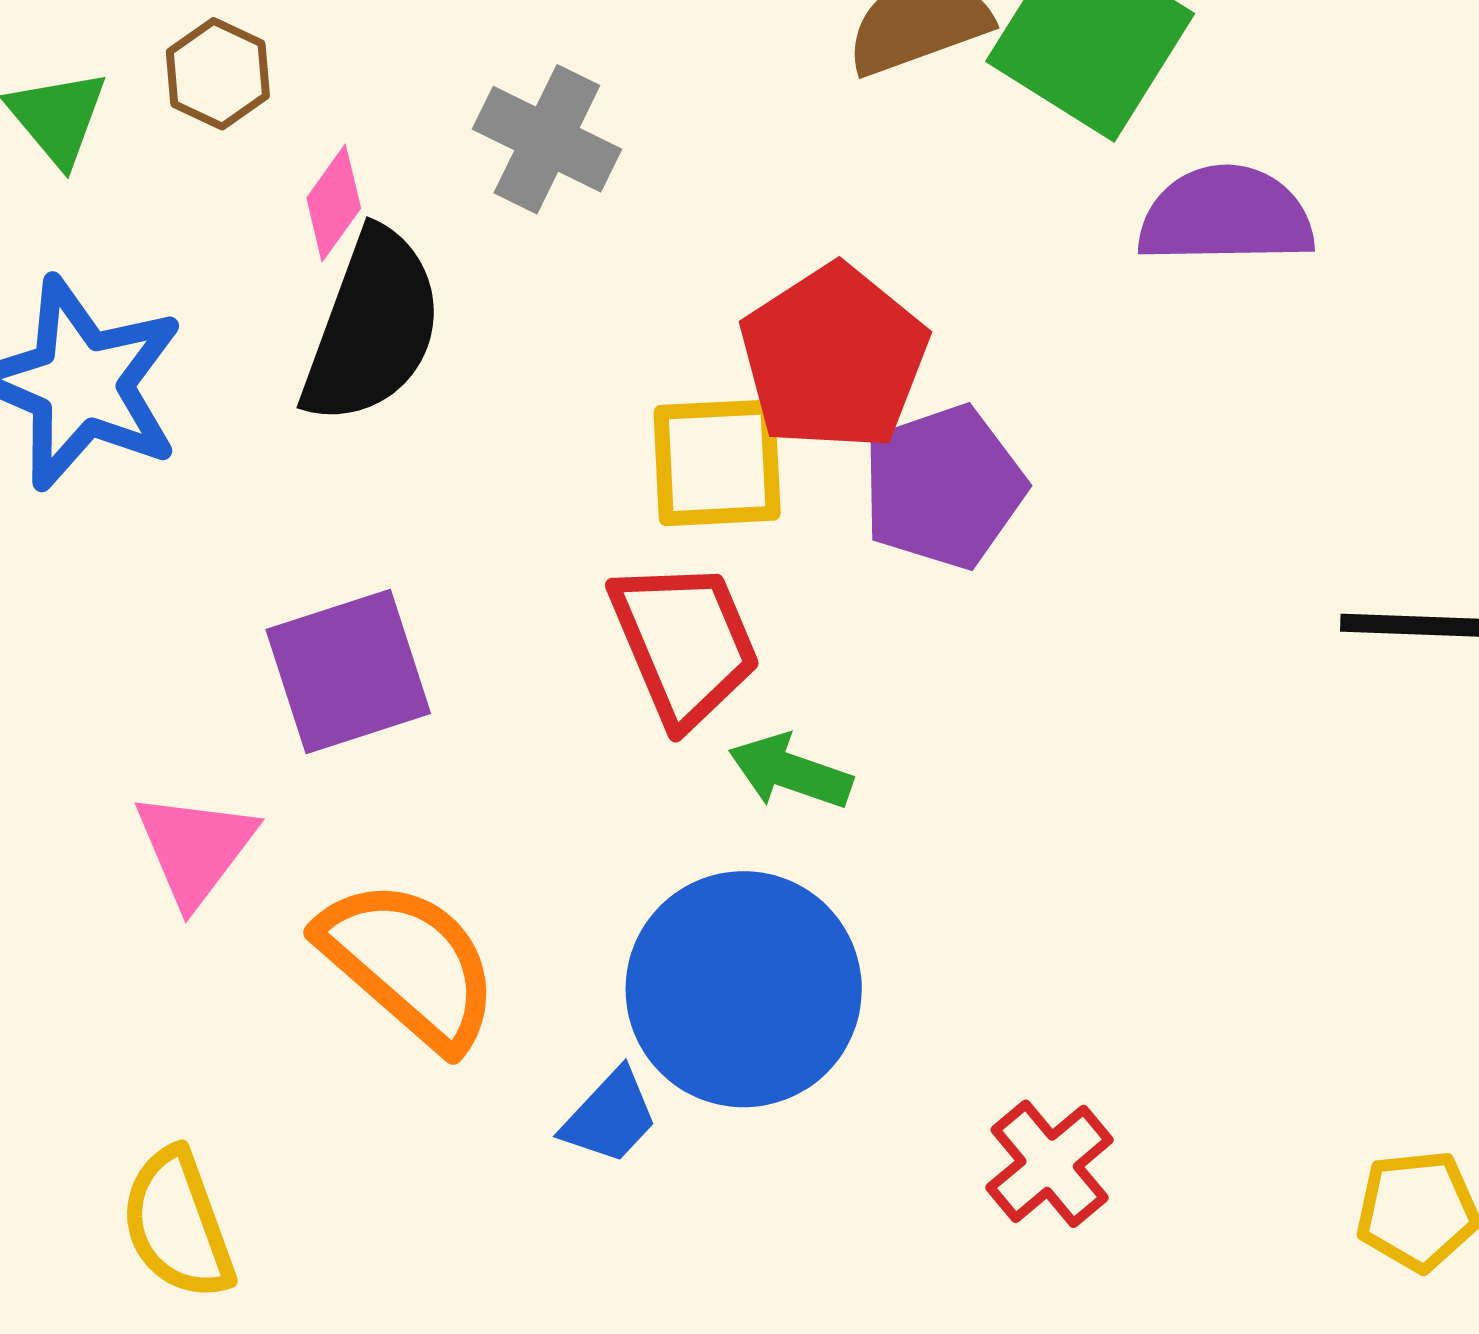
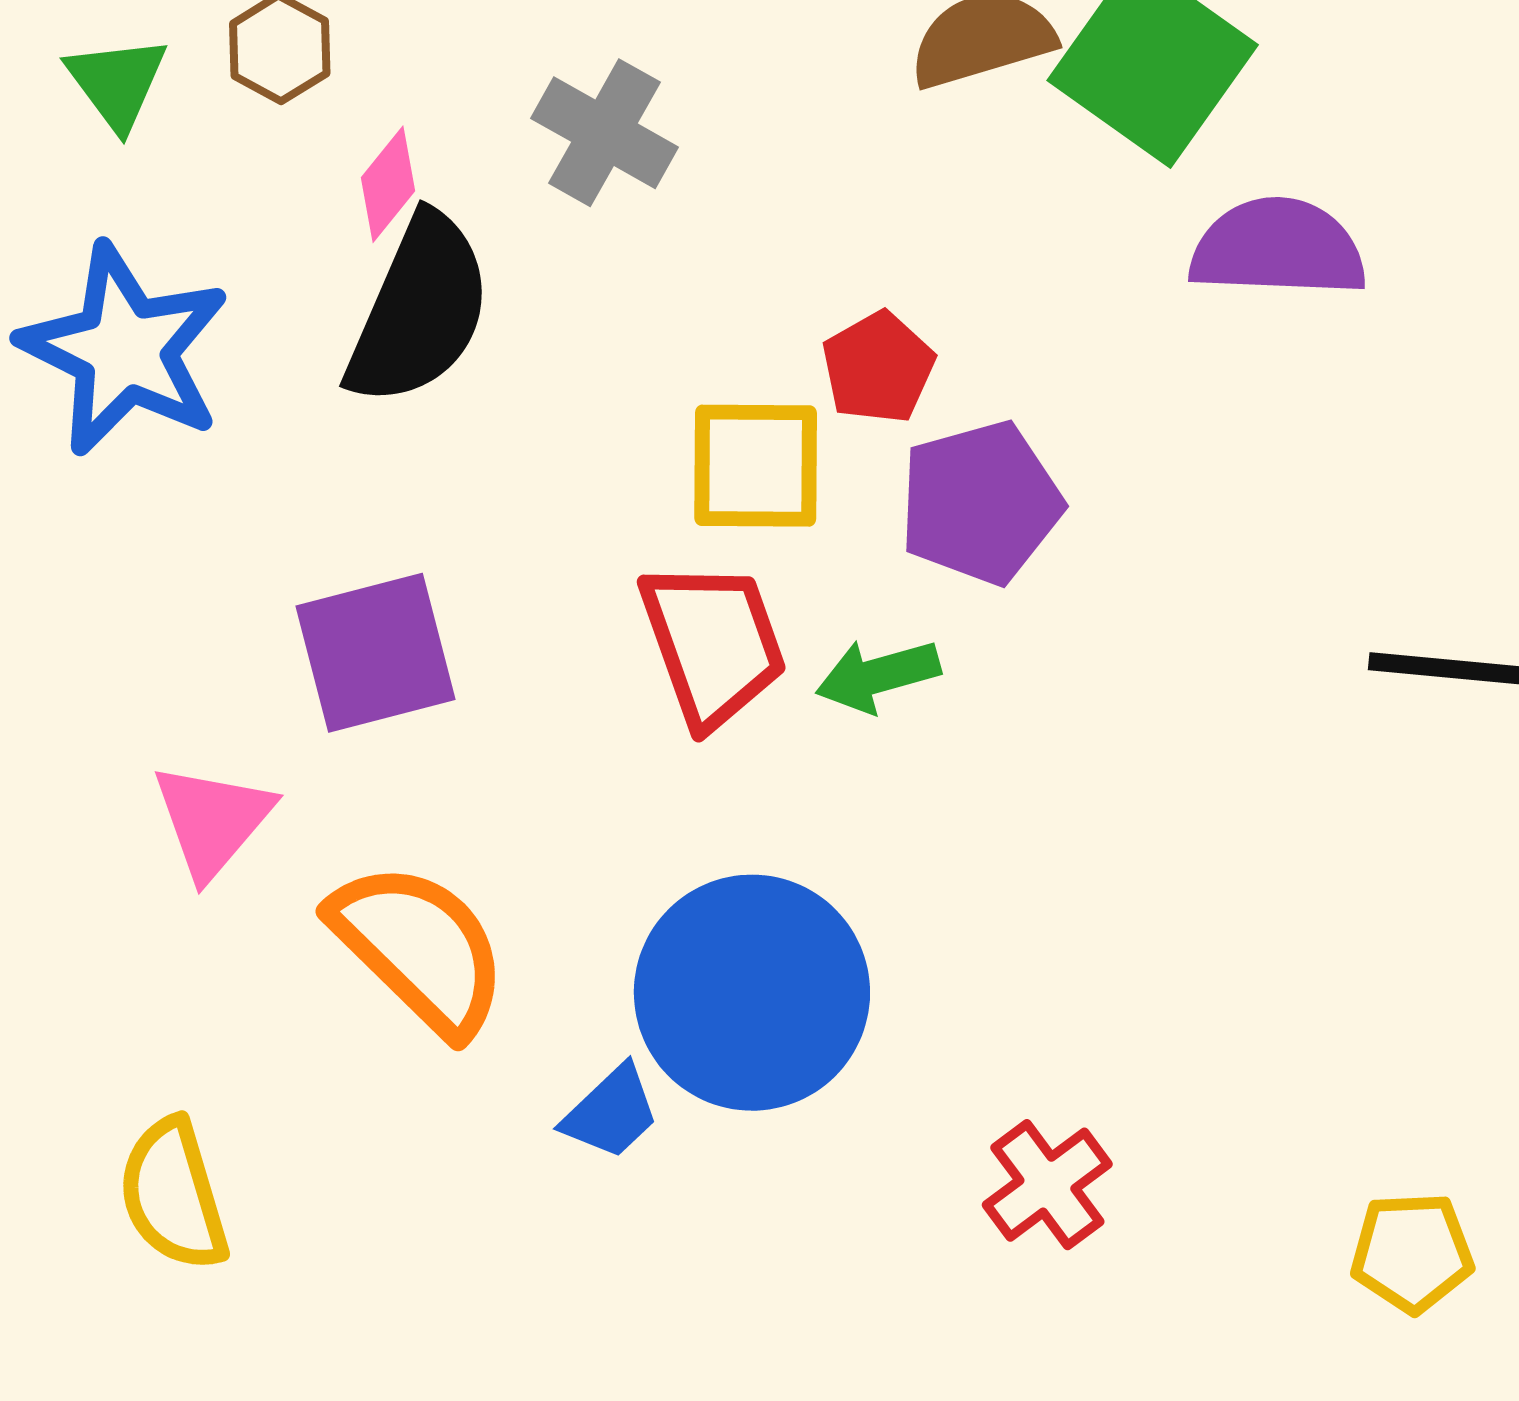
red pentagon: (834, 358) -> (878, 368), size x0.6
green arrow: (790, 772) -> (878, 676), moved, turned -38

